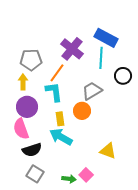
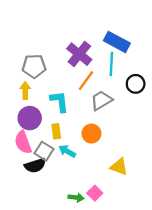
orange line: (57, 73) -> (86, 81), moved
orange circle: (82, 111) -> (91, 134), moved
yellow rectangle: (60, 119) -> (56, 131), moved
cyan arrow: (61, 137) -> (67, 151), size x0.7
gray square: (35, 174) -> (44, 151), moved

